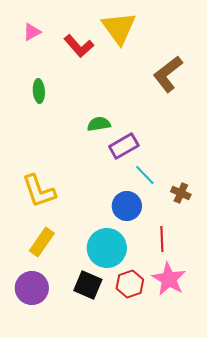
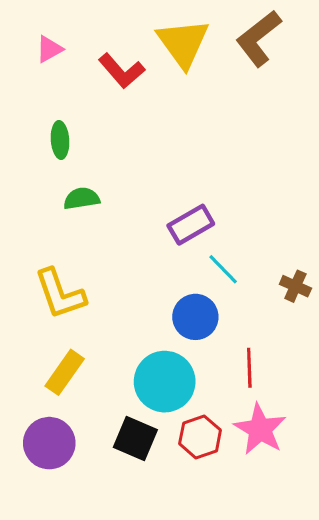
brown L-shape: (168, 74) -> (258, 38), moved
green semicircle: (99, 124) -> (82, 198), moved
brown cross: (181, 193) -> (295, 286), moved

